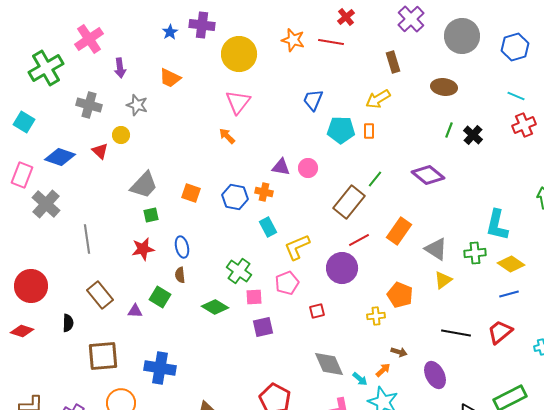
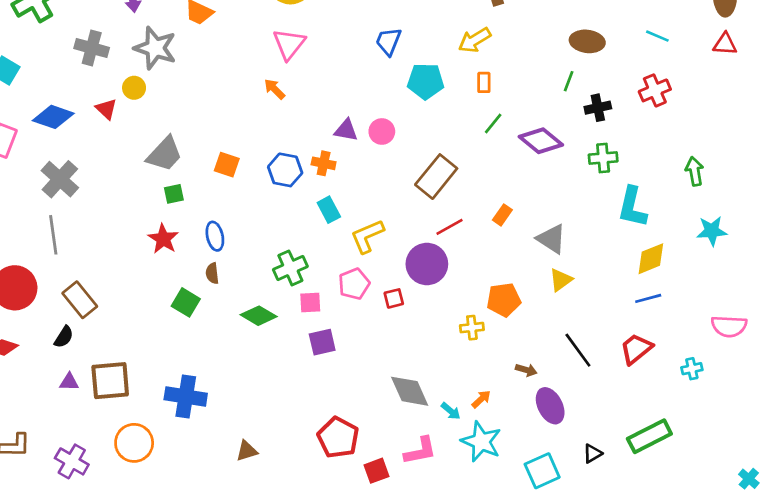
brown ellipse: (444, 87) -> (587, 41), moved
gray star: (137, 105) -> (155, 48), size x1.5
red cross: (524, 125) -> (655, 90), moved
orange rectangle: (369, 131) -> (484, 82), moved
black cross: (473, 135) -> (598, 108), moved, turned 36
green line: (375, 179) -> (493, 124), moved
gray cross: (46, 204) -> (60, 179), moved
orange rectangle: (399, 231) -> (502, 215), size x0.6
gray line: (87, 239) -> (53, 235), moved
red star: (143, 249) -> (163, 239), turned -30
green cross: (475, 253) -> (603, 158), moved
yellow diamond: (511, 264) -> (651, 259), turned -56
green cross: (239, 271) -> (290, 268), turned 30
brown rectangle: (100, 295) -> (80, 300), moved
orange pentagon: (400, 295) -> (504, 300), turned -30
purple triangle: (135, 311) -> (69, 382), moved
red square: (317, 311) -> (394, 298), moved
black semicircle: (68, 323) -> (64, 337), turned 30
black line: (456, 333) -> (578, 350), turned 44
brown arrow: (399, 352) -> (526, 370), moved

